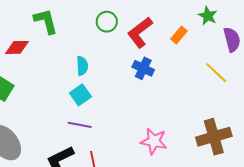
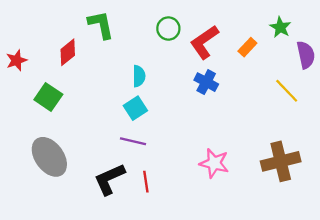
red diamond: (17, 47) -> (68, 52), turned -40

